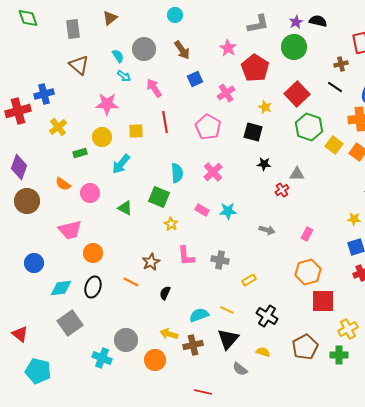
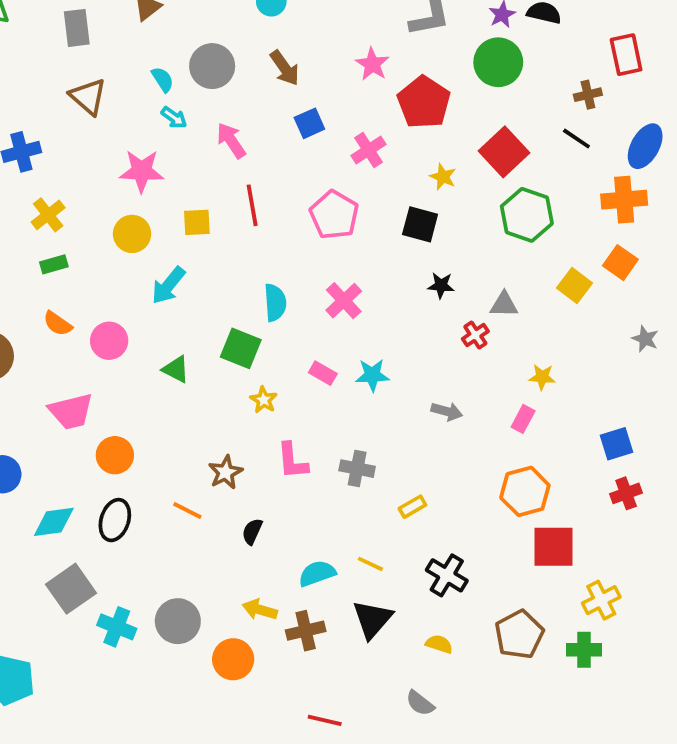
yellow square: (334, 145) -> (575, 285), moved
green rectangle: (80, 153) -> (54, 264), moved
yellow star: (354, 219) -> (542, 377), moved
cyan cross: (102, 358) -> (117, 627), moved
gray semicircle: (240, 369) -> (420, 703), moved

